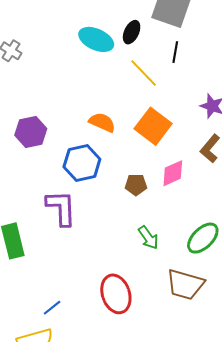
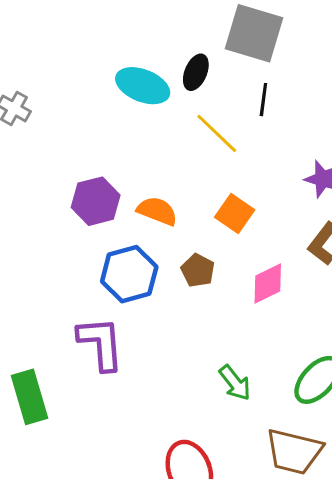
orange square: (153, 126) -> (235, 214), size x0.7
purple hexagon: (31, 132) -> (96, 201), moved
brown pentagon: (136, 185) -> (198, 270), moved, turned 30

